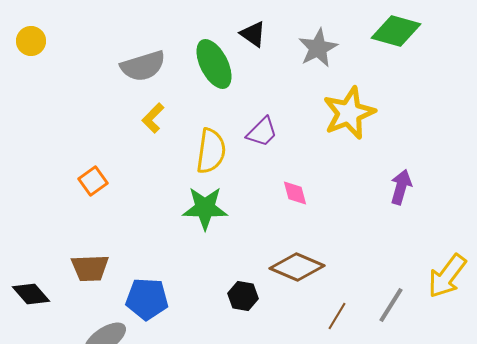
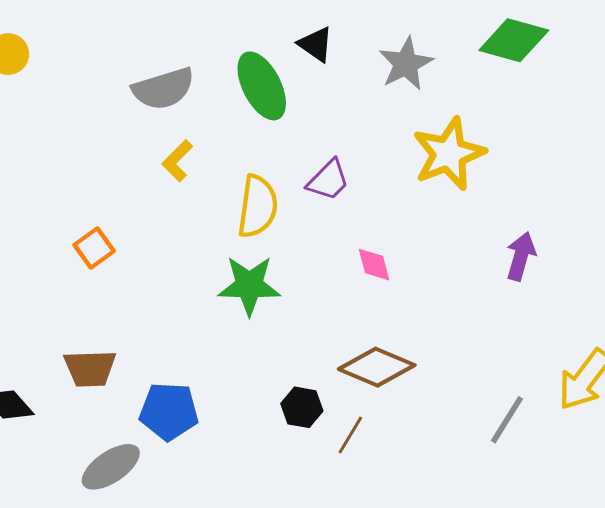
brown line: (337, 316) -> (350, 435), moved

